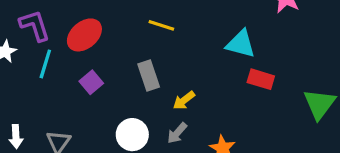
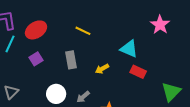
yellow arrow: (184, 100) -> (102, 69), moved

